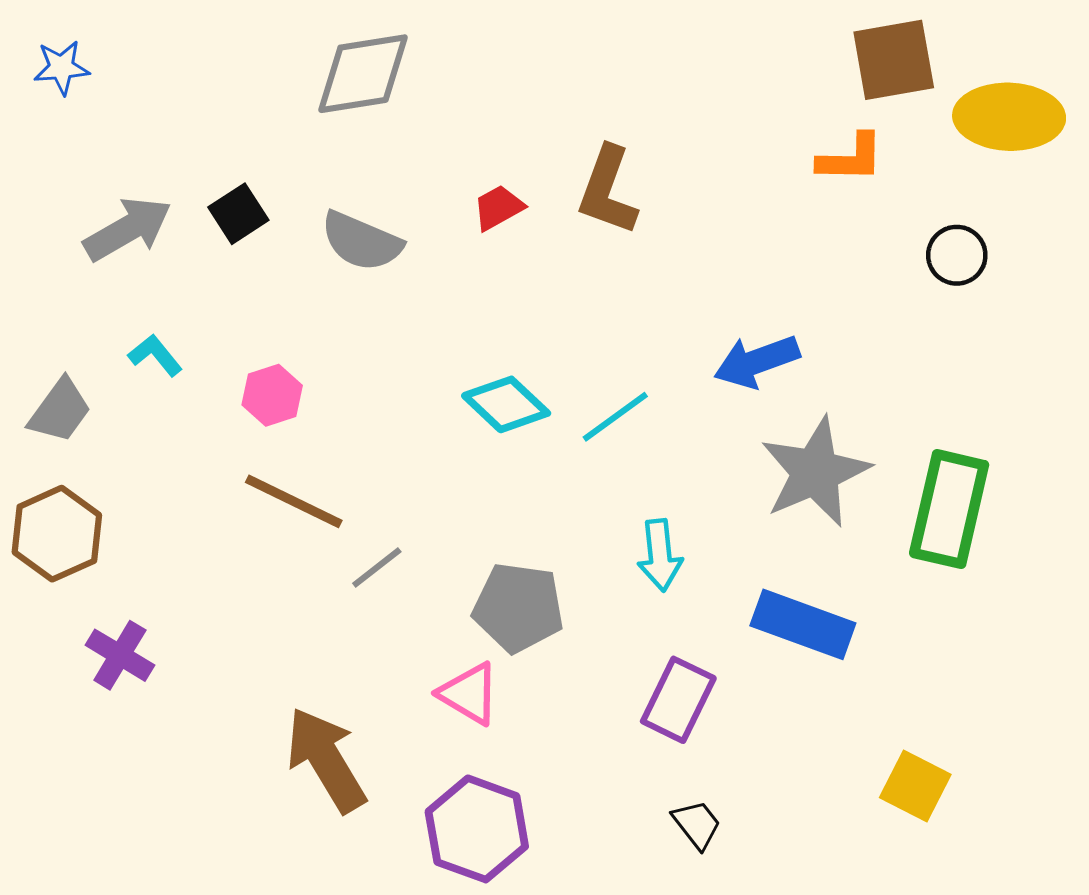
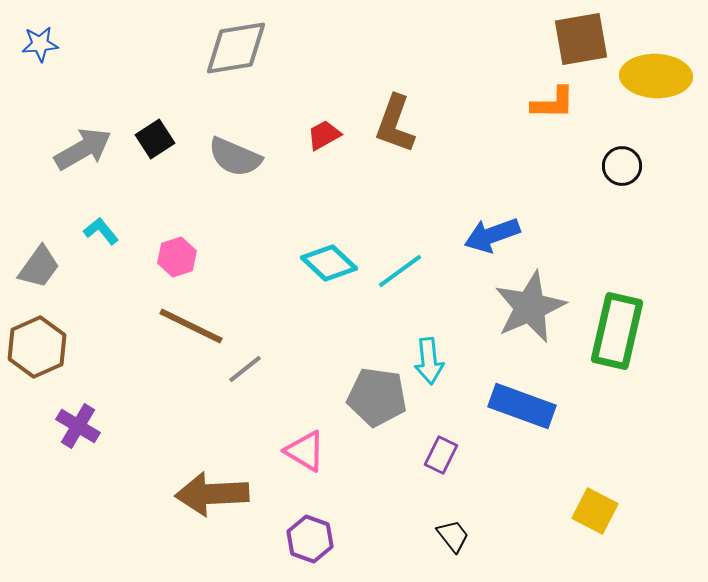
gray pentagon: (518, 607) -> (377, 397), moved
purple rectangle: (678, 700) -> (441, 455), size x0.7
brown arrow: (326, 760) -> (212, 494), turned -62
purple hexagon: (477, 829) -> (310, 539), size x0.7

